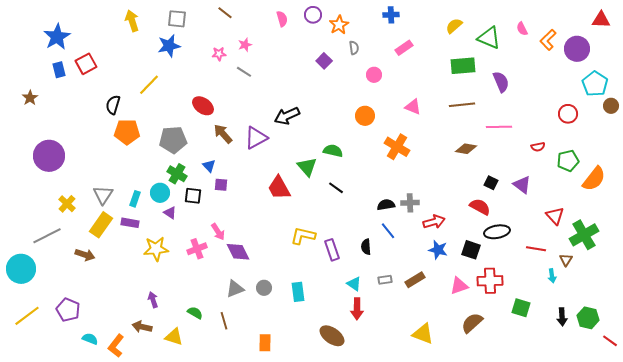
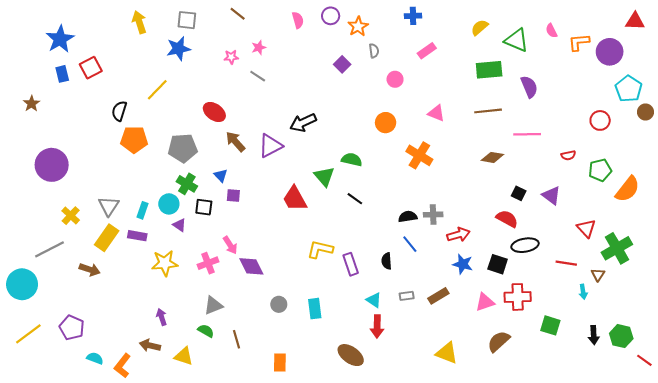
orange L-shape: (548, 40) -> (579, 42), turned 40
gray triangle: (235, 289) -> (213, 305), moved

